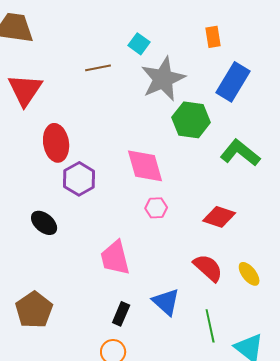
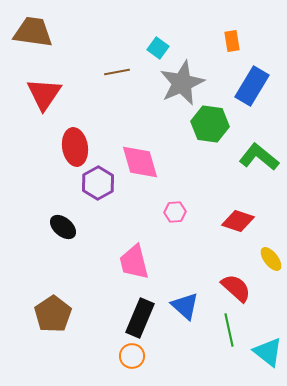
pink diamond: (145, 166) -> (140, 162), moved
red semicircle: (208, 268) -> (236, 288), moved
yellow ellipse: (249, 274) -> (271, 259), moved
black rectangle: (121, 314) -> (140, 318), size x1.6

